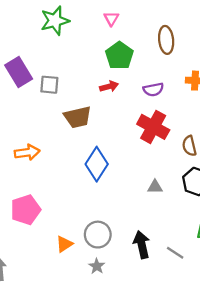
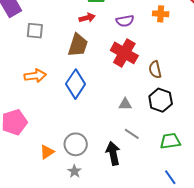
gray square: (49, 85) -> (35, 31), moved
brown trapezoid: (78, 117) -> (78, 45), moved, turned -60
orange arrow: (27, 152) -> (35, 76), moved
gray line: (175, 253) -> (132, 134), moved

